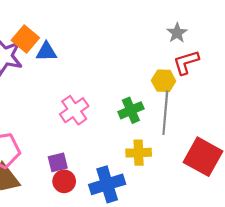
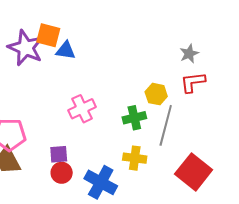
orange square: (25, 39) -> (48, 35), turned -35
yellow hexagon: (164, 81) -> (156, 94), moved
blue cross: (107, 184) -> (101, 182), turned 36

